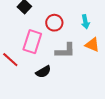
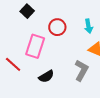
gray L-shape: (65, 51) -> (81, 70), moved, turned -60

